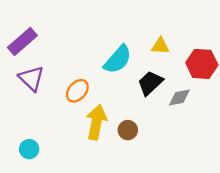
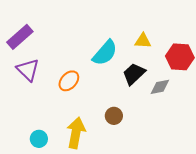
yellow arrow: (96, 122) -> (76, 133), moved
cyan circle: (29, 149) -> (39, 139), moved

